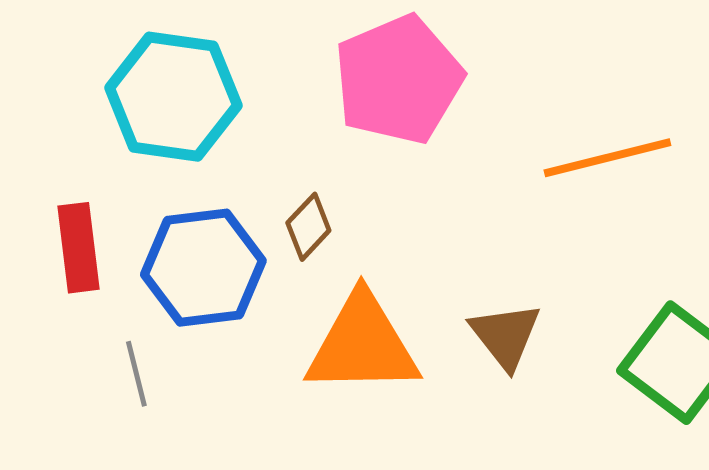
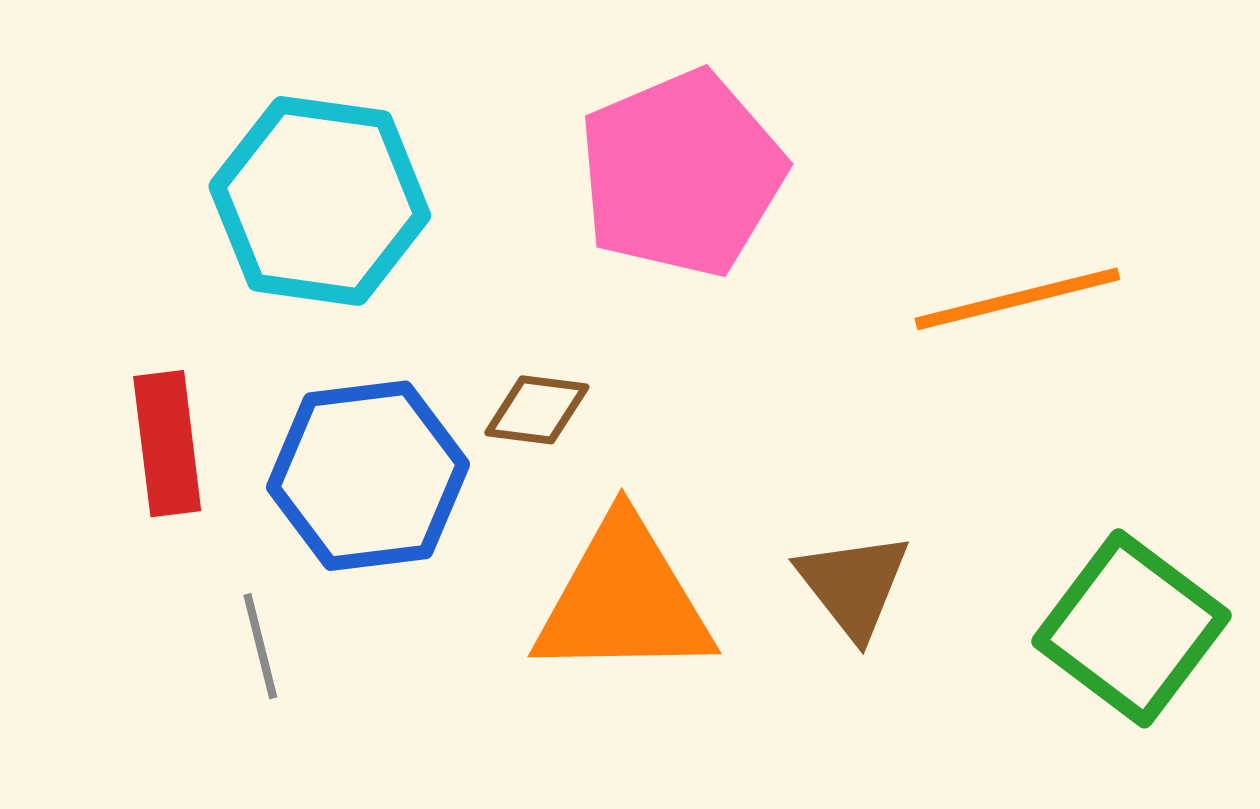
brown diamond: (308, 227) -> (537, 410), turned 54

